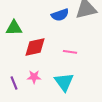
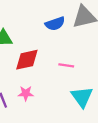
cyan triangle: (64, 82) -> (82, 97), moved

